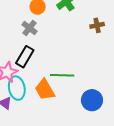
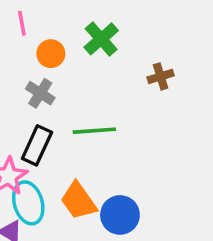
green line: (62, 75) -> (94, 131), moved
blue circle: (92, 100) -> (120, 215), moved

